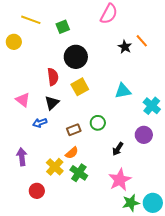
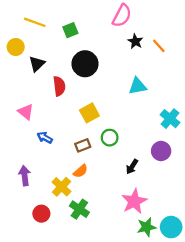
black star: (125, 47) -> (135, 41), moved
yellow square: (80, 87) -> (89, 113), moved
cyan triangle: (123, 91) -> (138, 86), moved
black triangle: (52, 103) -> (37, 64), moved
blue arrow: (40, 123) -> (45, 138), turned 48
green cross: (79, 173) -> (79, 209), moved

